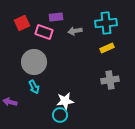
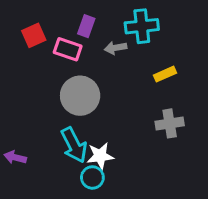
purple rectangle: (56, 17) -> (86, 26), turned -64
cyan cross: (106, 23) -> (142, 26), moved
gray circle: (34, 62) -> (80, 96), moved
cyan arrow: (34, 87) -> (74, 145), moved, size x1.6

